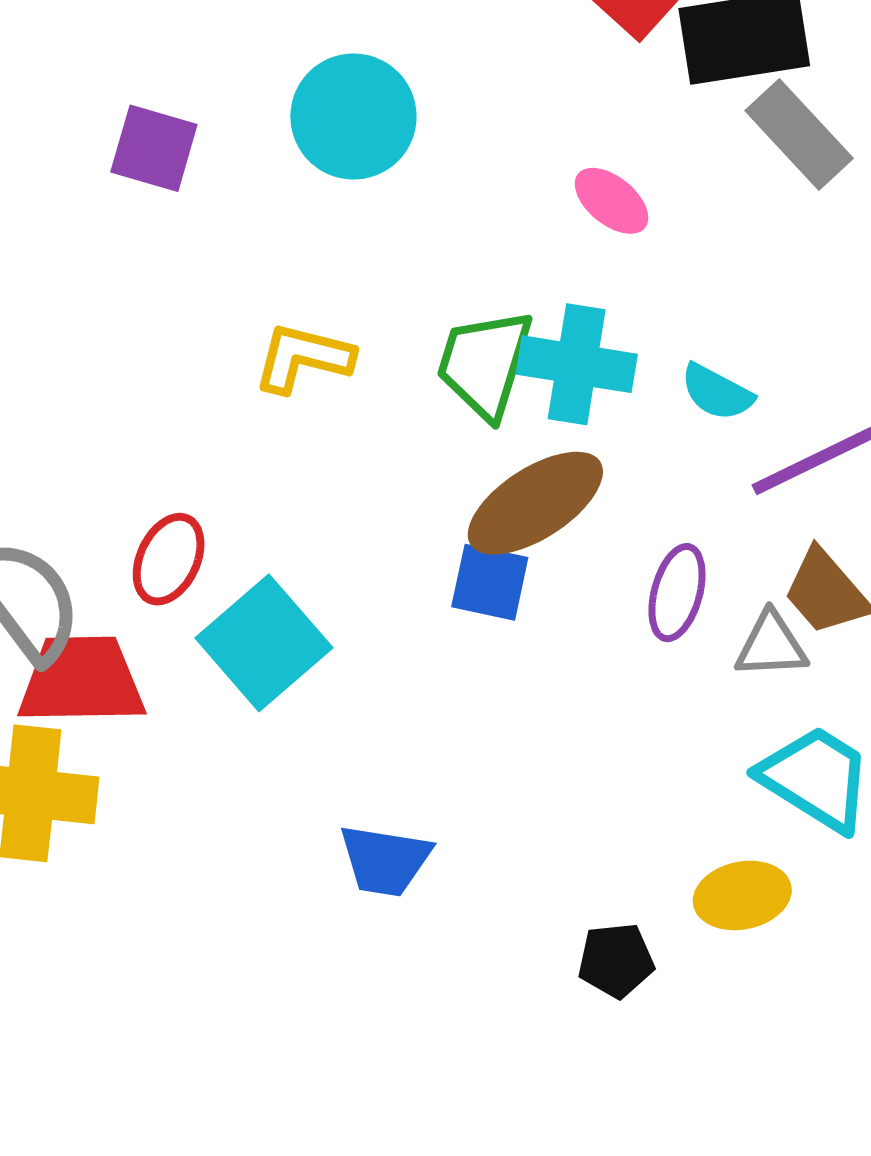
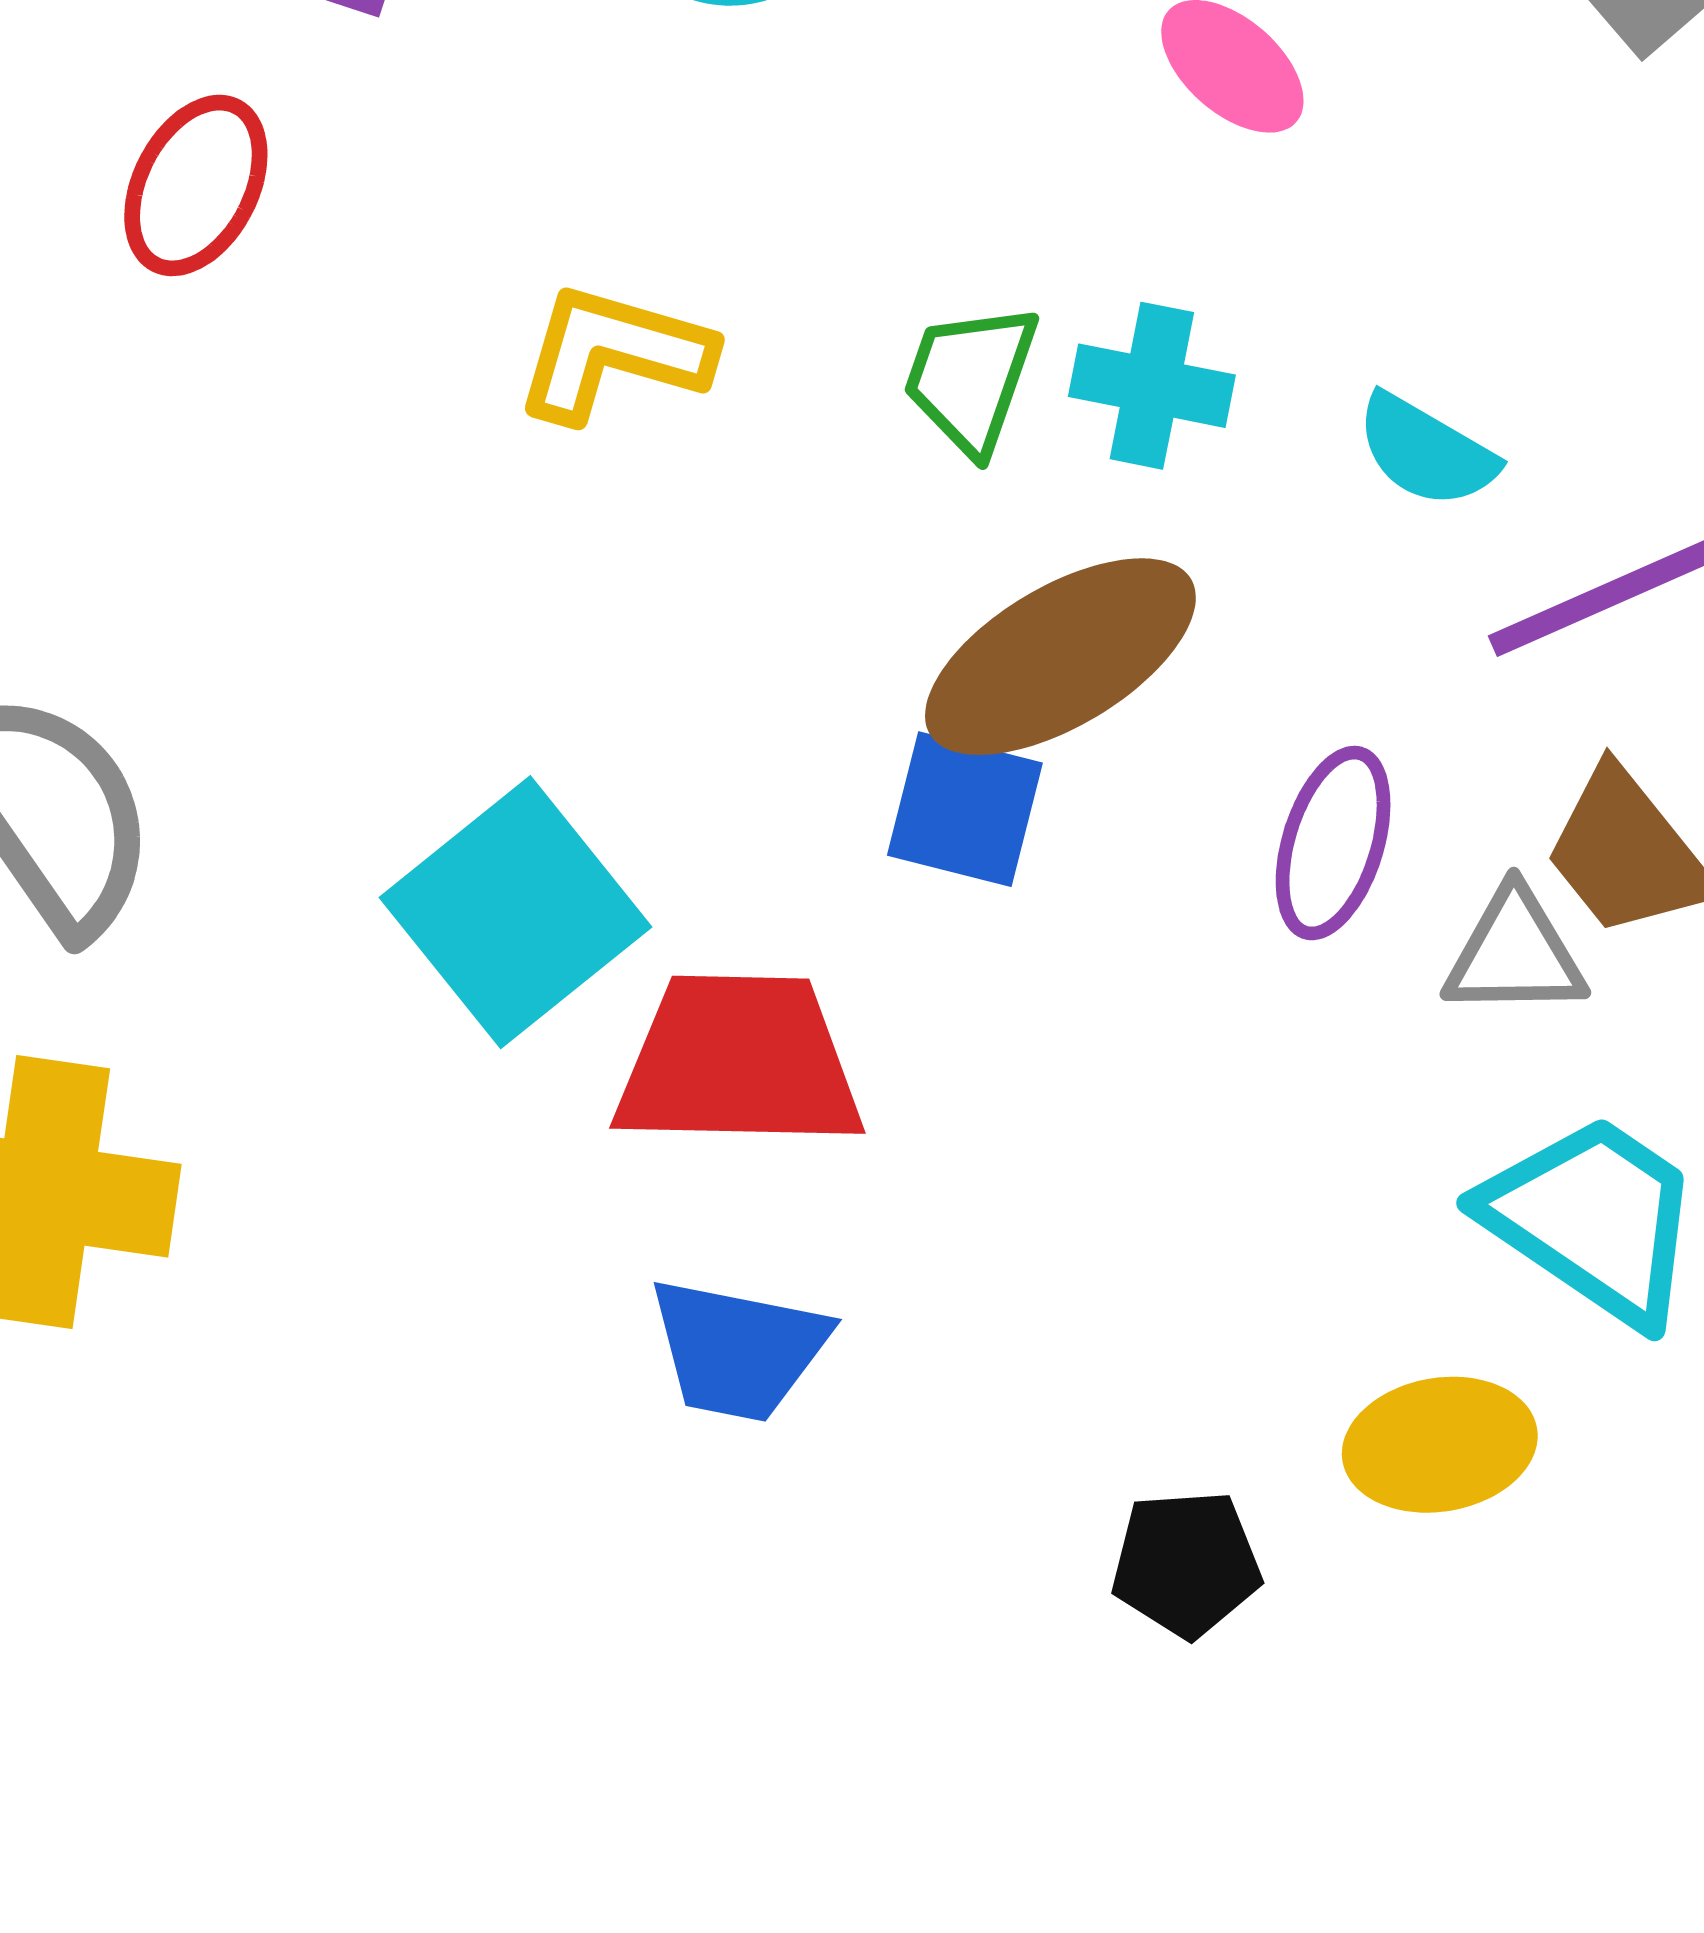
green trapezoid: (485, 364) -> (971, 378), size x0.7
cyan cross: (577, 364) -> (1152, 386), size x0.7
red ellipse: (169, 559) -> (196, 185), moved
red trapezoid: (81, 680) -> (739, 1062), moved

